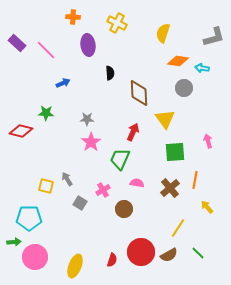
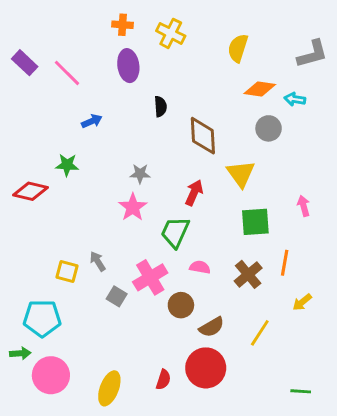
orange cross: (73, 17) -> (122, 25), moved
gray star: (87, 119) -> (140, 174), moved
pink cross: (103, 190) -> (150, 277), size x1.6
yellow arrow: (207, 207) -> (302, 302), turned -88
green line: (198, 253) -> (301, 391), moved, turned -40
brown semicircle: (169, 255) -> (212, 327), moved

